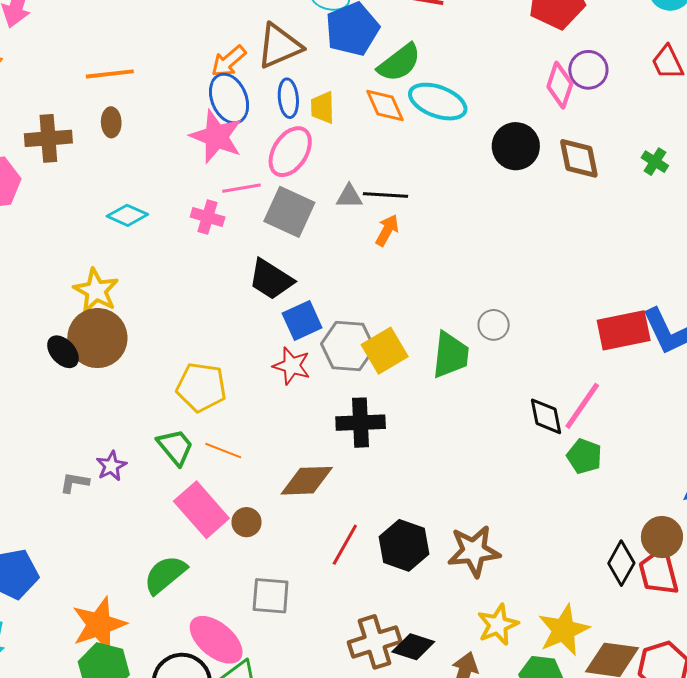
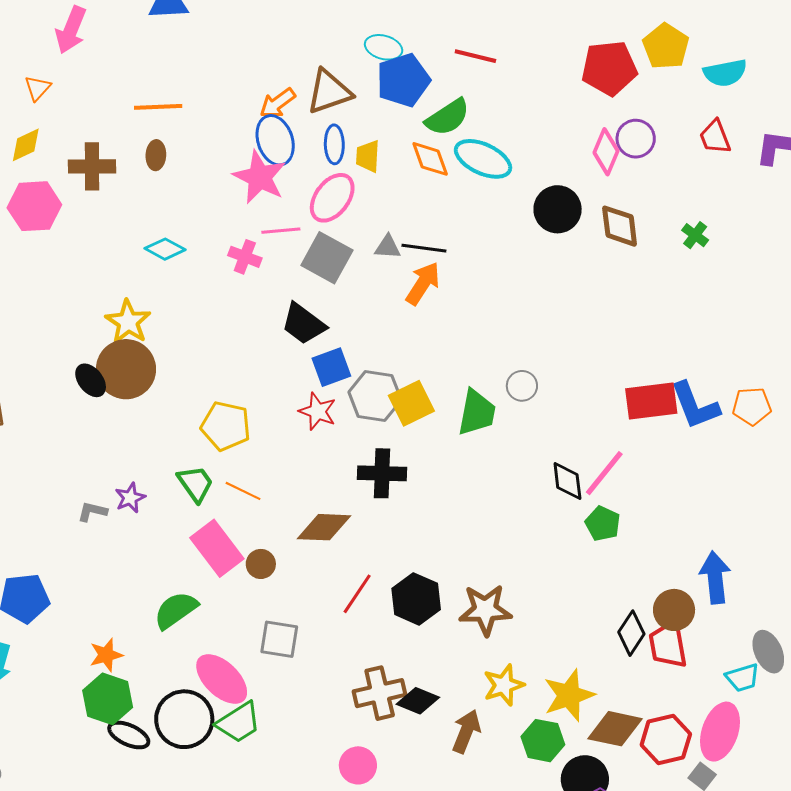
orange arrow: (387, 230) -> (423, 283), size x1.4
orange star: (99, 624) -> (106, 655), size x0.6

